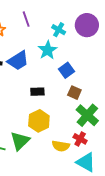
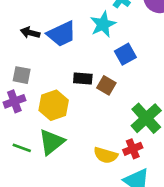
brown square: (74, 93) -> (106, 85), moved
yellow hexagon: (39, 121) -> (54, 105), moved
red cross: (80, 139) -> (133, 149), turned 32

